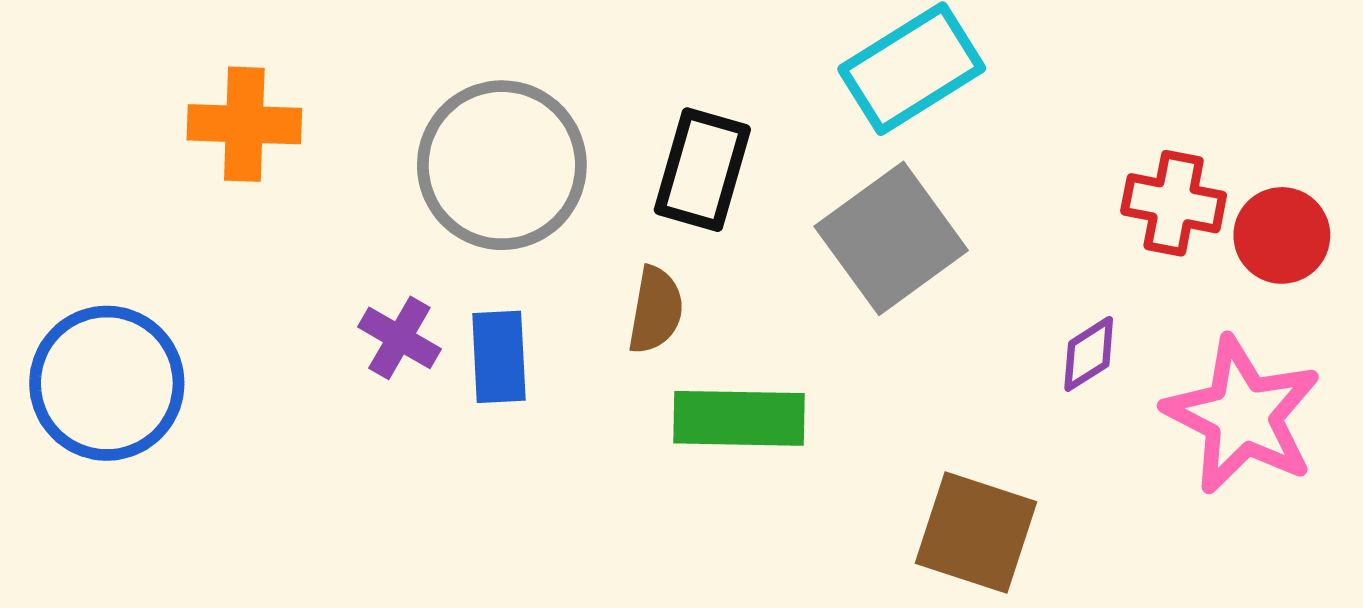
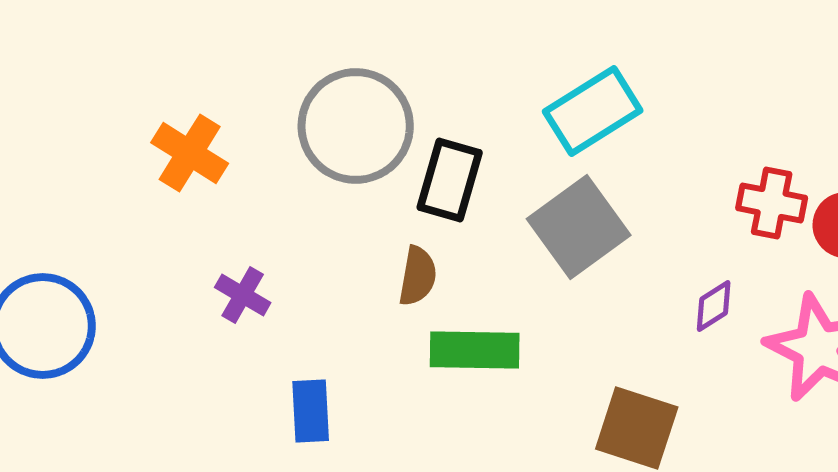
orange cross: (244, 124) -> (190, 153), moved, turned 30
gray circle: (502, 165) -> (356, 126), moved
blue rectangle: (499, 357) -> (311, 411), moved

